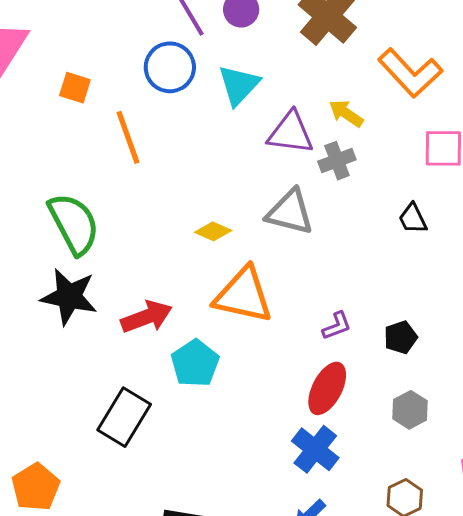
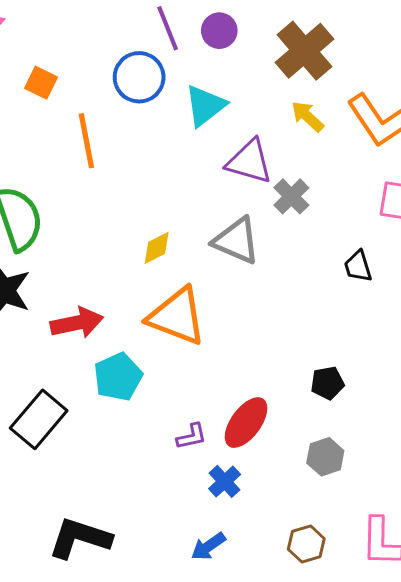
yellow arrow: (346, 113) -> (307, 116), moved
gray cross: (337, 161) -> (291, 196), turned -33
yellow diamond: (213, 231) -> (157, 248), turned -60
purple L-shape: (337, 326) -> (192, 436), moved
blue cross: (315, 449) -> (225, 481), size x0.7

